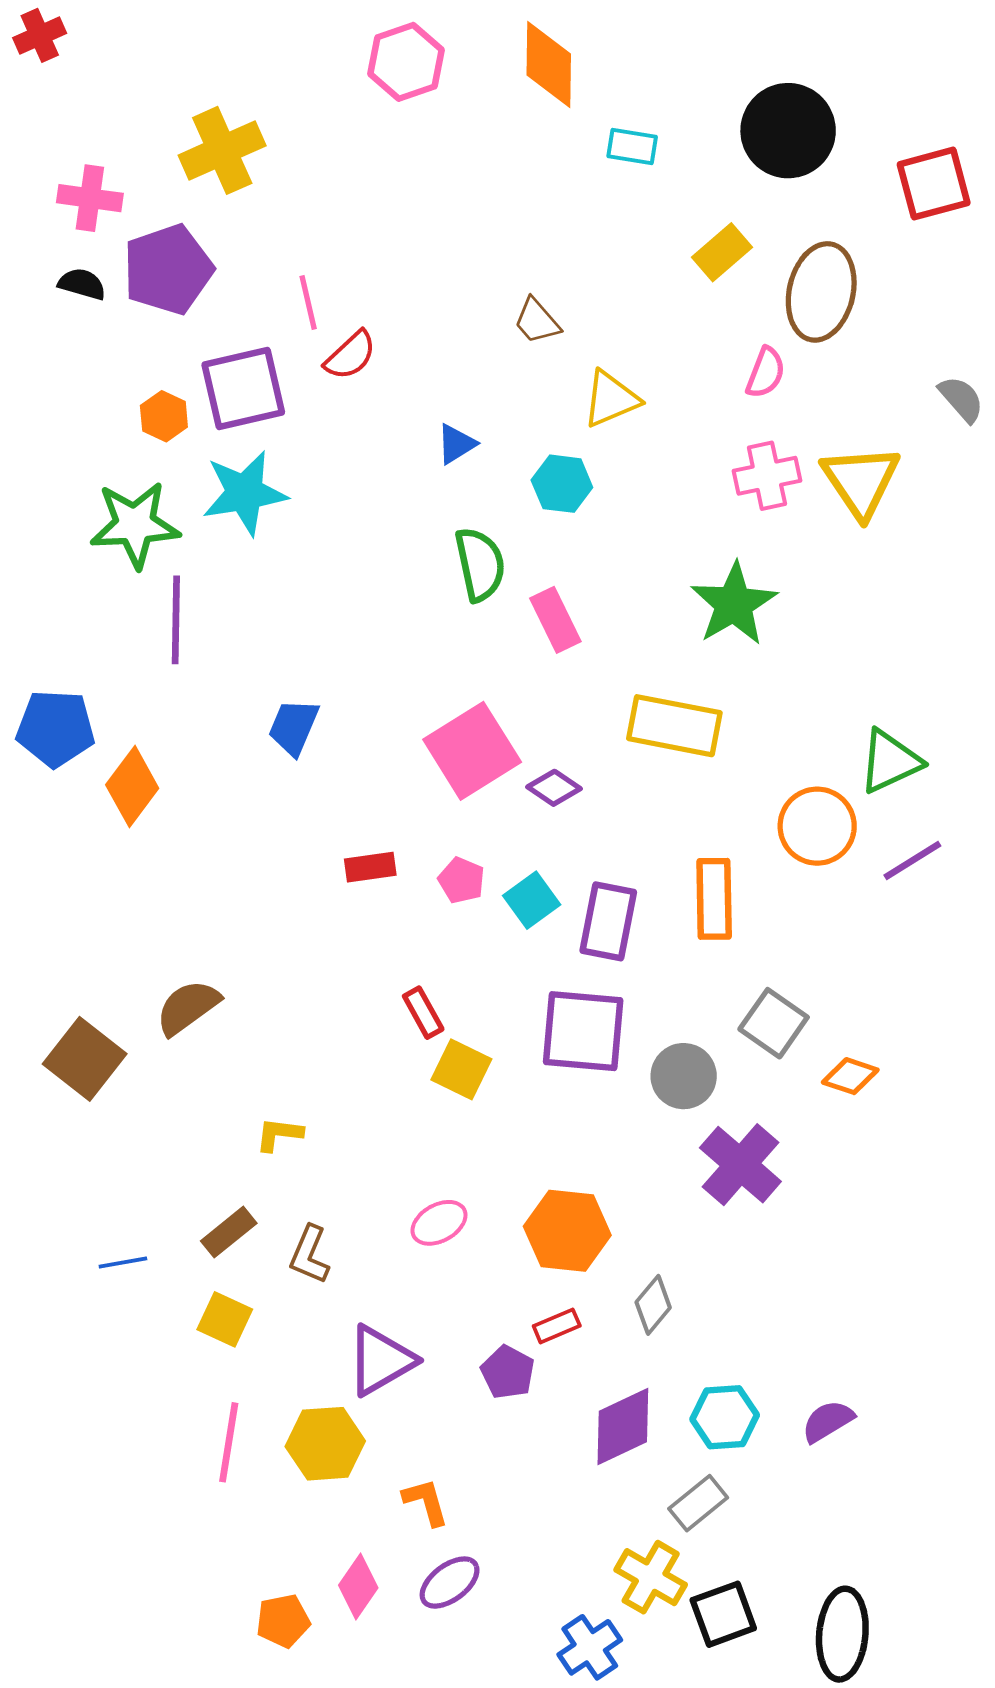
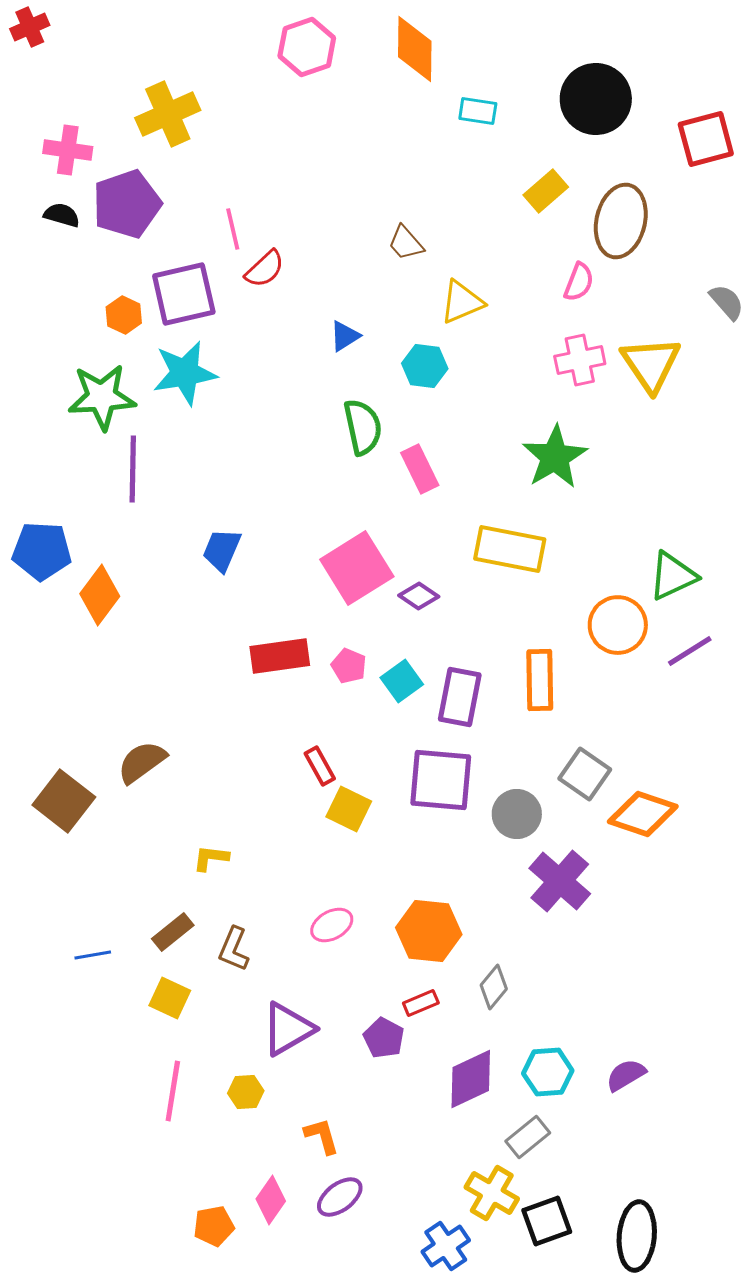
red rectangle: (370, 867) -> (280, 656), size x1.5
orange diamond: (850, 1076) -> (643, 814), size x1.6
yellow hexagon: (325, 1444) -> (246, 1092), size x0.6

